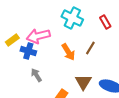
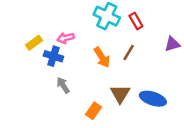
red rectangle: (105, 22) -> (136, 21), moved
pink arrow: (38, 36) -> (66, 38), size x0.6

